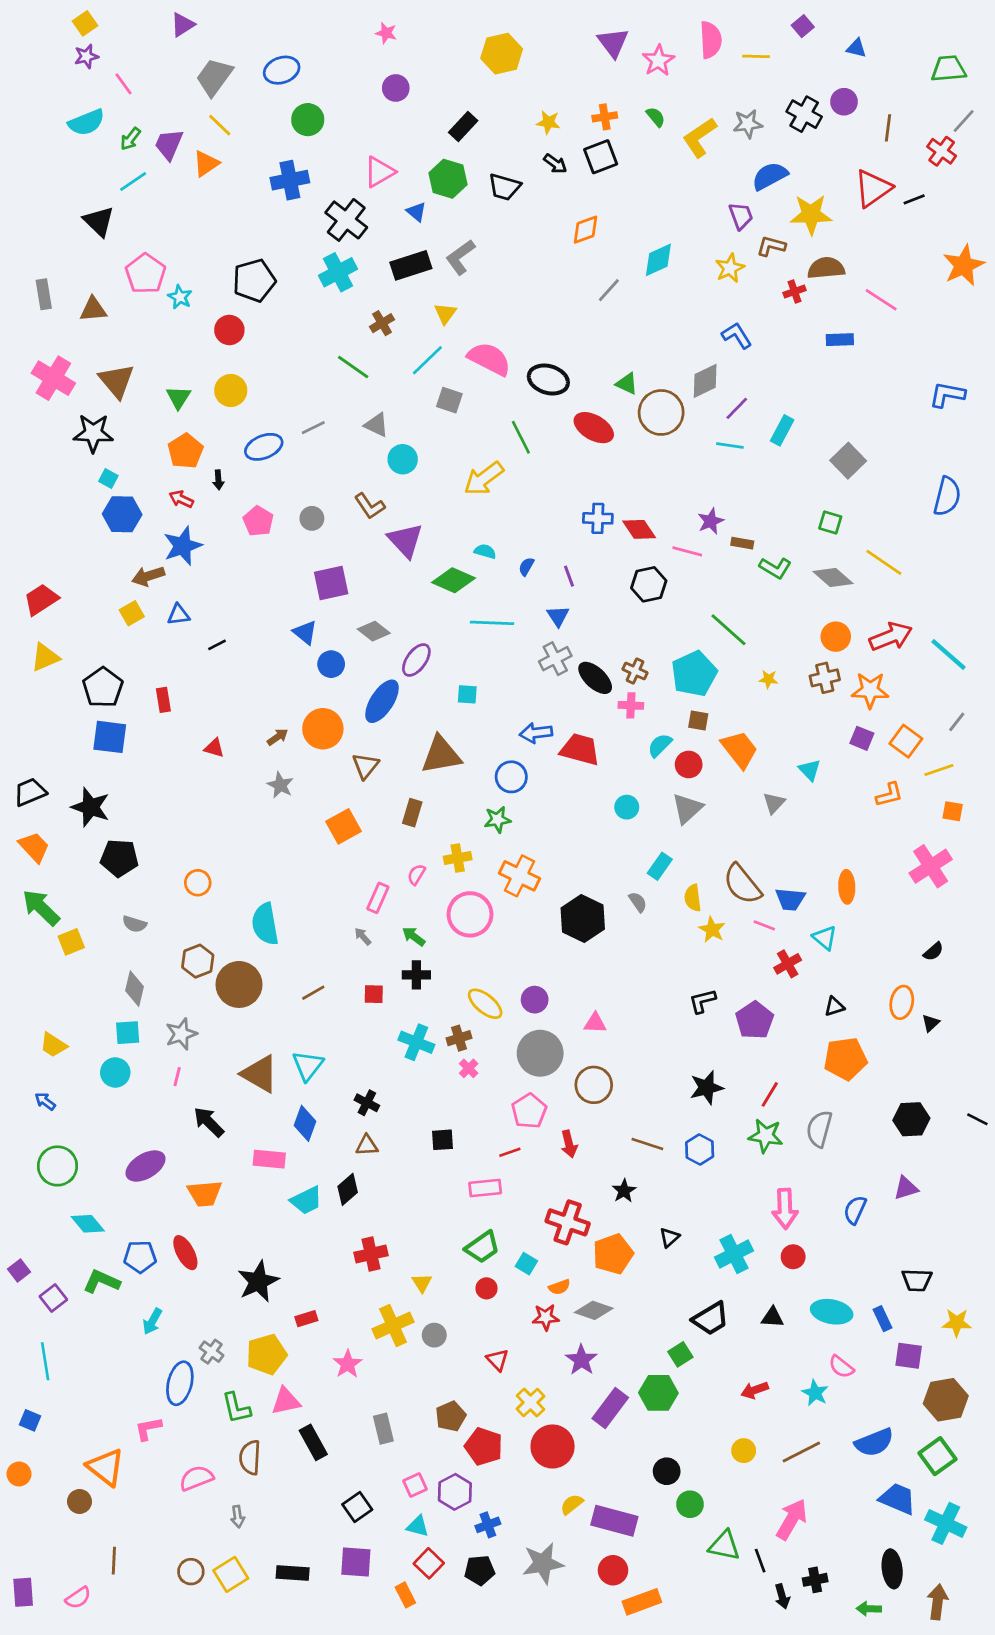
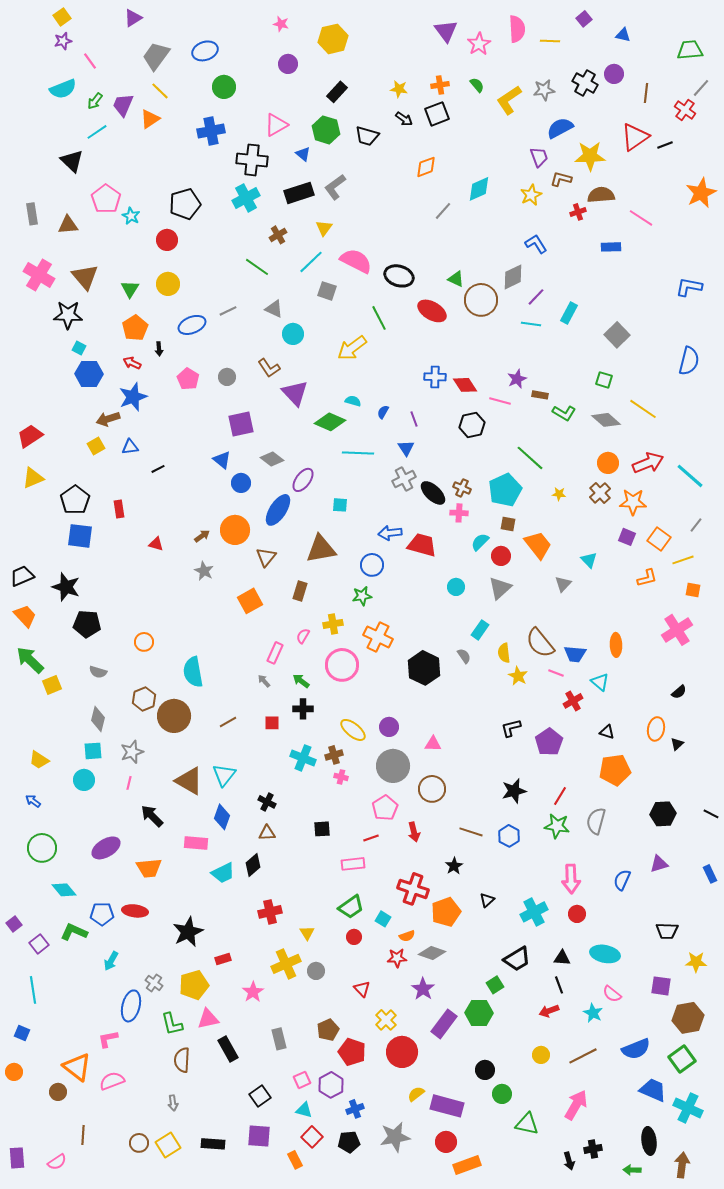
yellow hexagon: (502, 54) -> (333, 39), moved
black cross: (346, 220) -> (252, 160), turned -32
brown cross: (825, 678) -> (600, 493), turned -30
black triangle: (834, 1006) -> (607, 732), turned 35
pink cross: (469, 1068) -> (341, 777), turned -32
red ellipse: (185, 1253) -> (135, 911), turned -55
blue rectangle: (882, 1319) -> (710, 874), moved
pink semicircle: (196, 1478) -> (112, 1081), moved
black line: (760, 1561) -> (559, 985), moved

